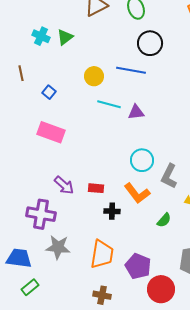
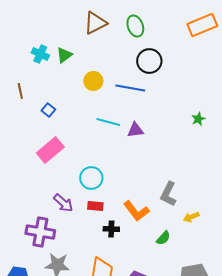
yellow circle: (94, 76) -> (93, 81), moved
pink rectangle: (51, 132) -> (50, 150), turned -60
cyan circle: (142, 160) -> (91, 178), moved

